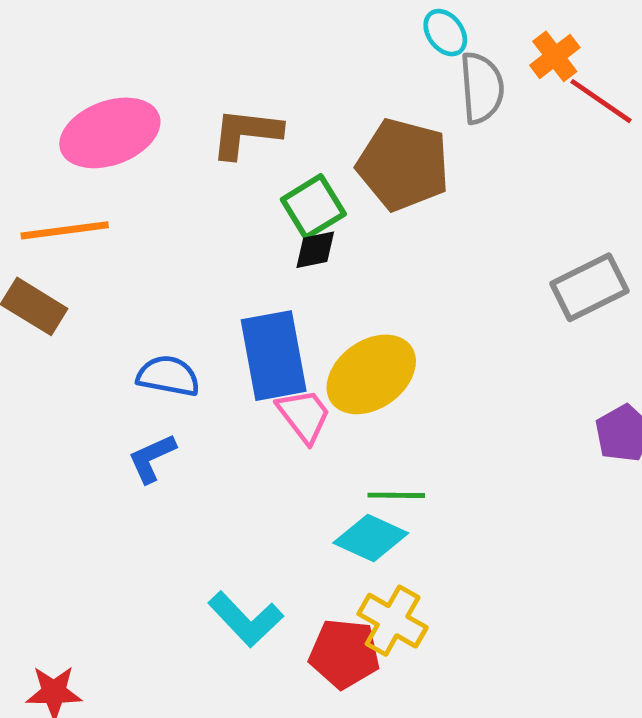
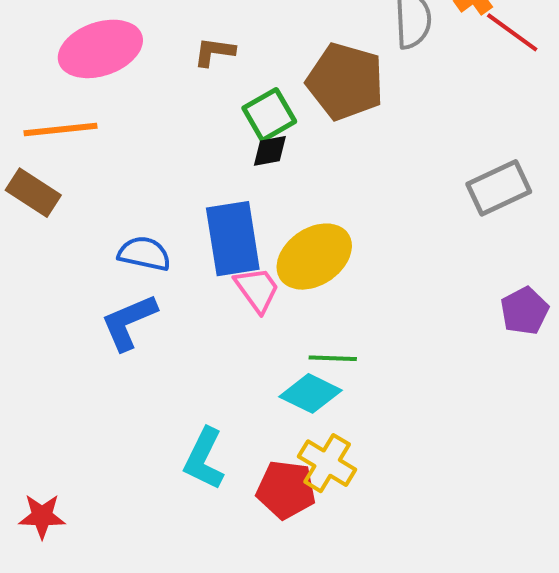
brown L-shape: (246, 133) -> (214, 52), size x0.7
blue L-shape: (152, 458) -> (129, 322), size x1.4
cyan L-shape: (246, 619) -> (204, 459), turned 68

